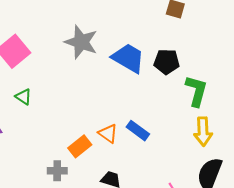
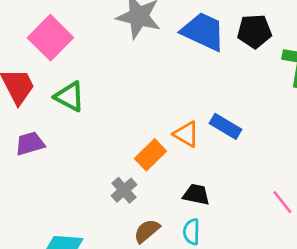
green triangle: (23, 97) -> (69, 97), size x1.4
gray cross: (57, 171) -> (124, 190), turned -36

